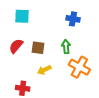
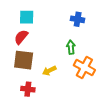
red semicircle: (16, 46) -> (21, 37), moved
brown square: (38, 48) -> (24, 60), moved, size x1.5

